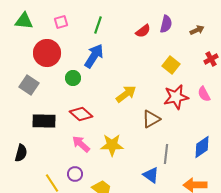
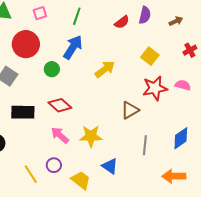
yellow arrow: (126, 94) -> (105, 69), moved
pink semicircle: (204, 94) -> (183, 85), turned 133
blue triangle: (151, 175) -> (110, 166), moved

